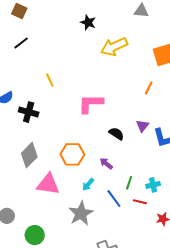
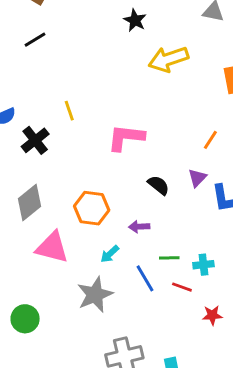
yellow line: (50, 80) -> (69, 111), moved
orange line: (149, 88) -> (210, 140), moved
black cross: (29, 112) -> (35, 140), turned 30
purple arrow: (106, 164) -> (139, 227), turned -48
green line: (129, 183) -> (169, 258), turned 64

